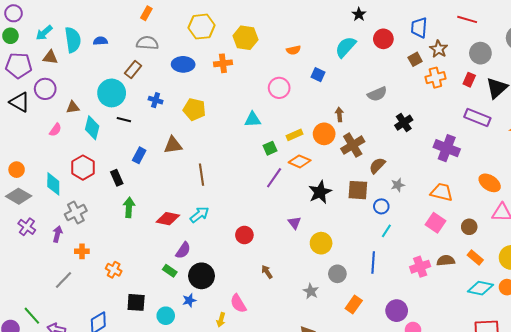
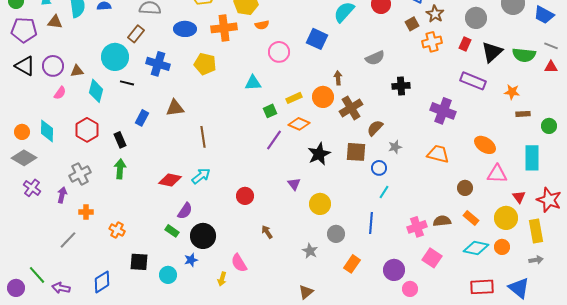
orange semicircle: (293, 50) -> (262, 25), moved
orange cross: (223, 63) -> (224, 28), size x1.4
blue square: (318, 75) -> (317, 39), size x1.5
purple circle: (45, 89) -> (53, 66), moved
blue cross: (156, 100) -> (158, 64), size x1.6
yellow pentagon: (194, 109) -> (205, 64), moved
black cross: (404, 123) -> (401, 86), turned 30
cyan diamond: (53, 184) -> (47, 131), moved
green arrow: (129, 207) -> (120, 169), moved
pink square: (435, 223) -> (432, 258), moved

